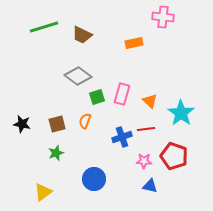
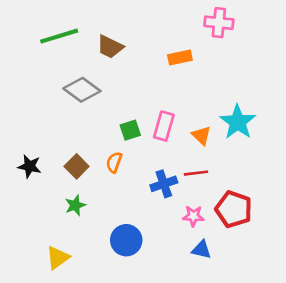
gray diamond: (78, 76) -> (82, 90), moved
cyan star: (181, 113) -> (238, 122), moved
brown square: (57, 124) -> (77, 166), turned -30

